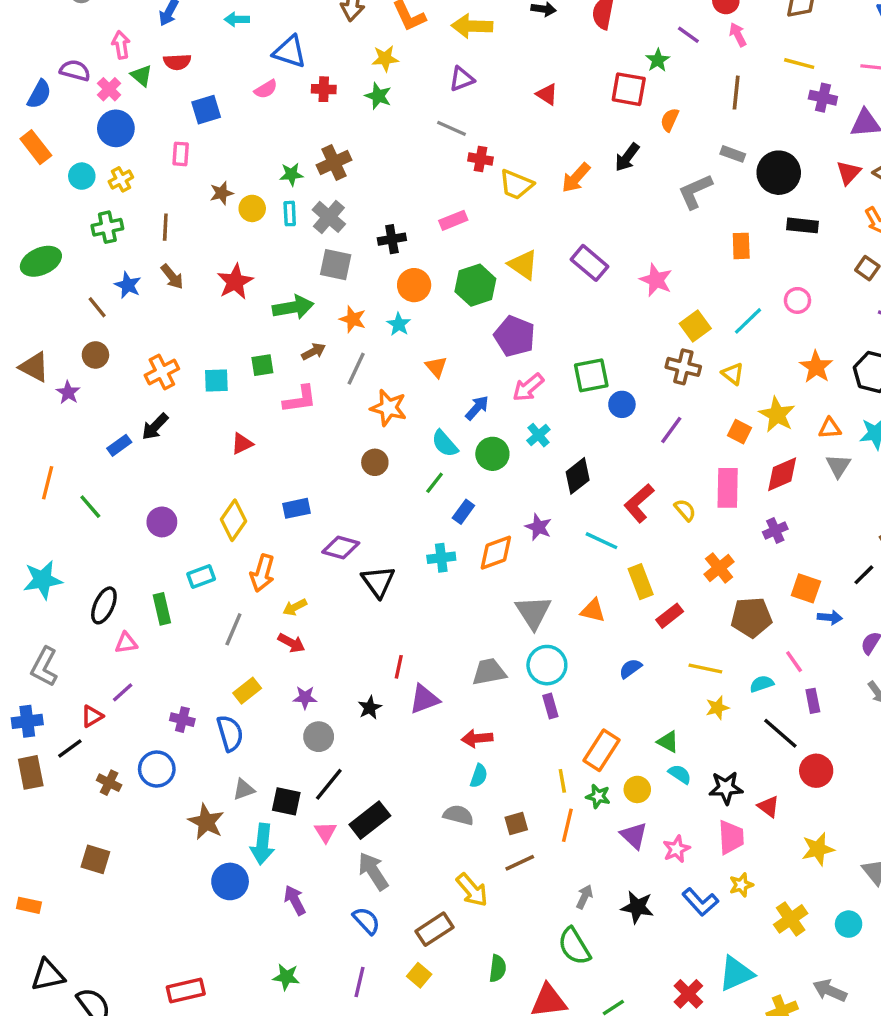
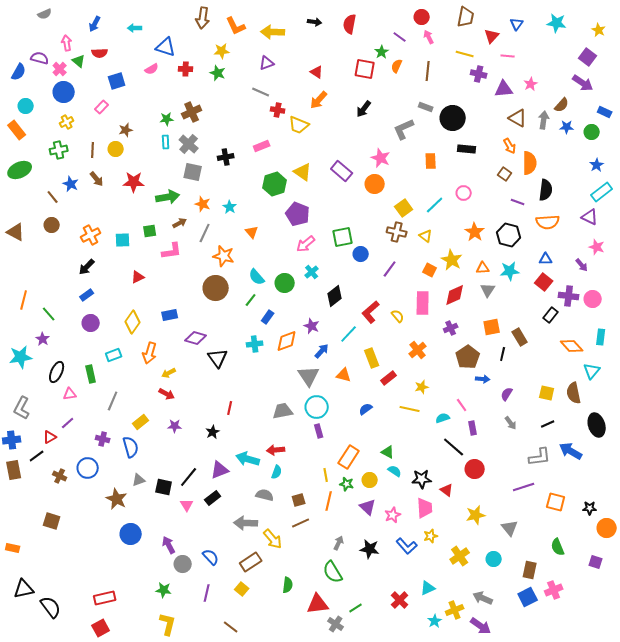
orange semicircle: (670, 120) -> (397, 66), moved
orange rectangle: (36, 147) -> (17, 130), moved
pink rectangle: (181, 154) -> (102, 107), turned 40
red triangle: (849, 173) -> (492, 36), moved
cyan circle: (82, 176) -> (26, 106), moved
orange arrow: (576, 178) -> (319, 100), moved
yellow circle: (252, 208) -> (116, 149), moved
pink star: (656, 280) -> (381, 158), moved
red star: (235, 282) -> (134, 182), turned 30
orange circle: (414, 285) -> (375, 184), moved
purple star: (68, 392) -> (43, 339), moved
blue arrow: (477, 408) -> (322, 351), moved
blue rectangle: (119, 445) -> (87, 295), moved
brown circle: (375, 462) -> (216, 288), size x1.6
cyan line: (601, 541) -> (349, 334), turned -72
black line: (864, 575) -> (503, 354), turned -32
orange square: (806, 588) -> (492, 327), moved, turned -30
brown pentagon: (751, 617) -> (468, 357), moved, turned -30
gray line: (233, 629) -> (113, 401), moved
purple triangle: (424, 699) -> (220, 470), moved
yellow star: (717, 708) -> (422, 387), moved
gray circle: (319, 737) -> (183, 564), moved
black rectangle: (370, 820) -> (213, 498), size x0.7
cyan arrow: (262, 844) -> (248, 459), moved, turned 100
gray arrow: (373, 871) -> (246, 523), moved, turned -55
cyan triangle: (736, 973) -> (428, 588), size x0.7

